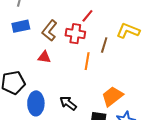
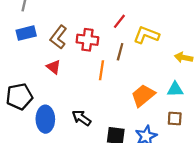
red line: (87, 16) -> (119, 21), moved
red triangle: (44, 57) -> (53, 67), turned 32
orange trapezoid: (112, 96) -> (143, 95), moved

